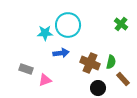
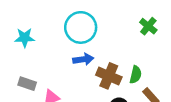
cyan star: (45, 33) -> (25, 38), moved
blue arrow: (61, 53) -> (83, 59), moved

